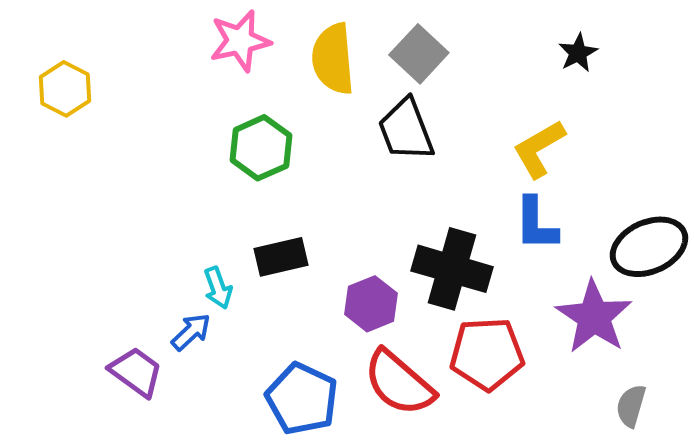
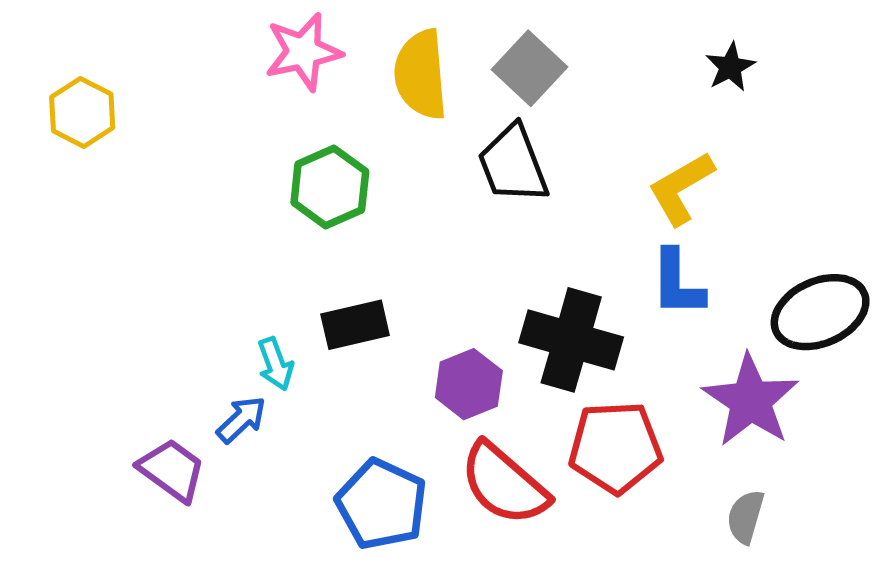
gray semicircle: (631, 406) -> (746, 517), moved

